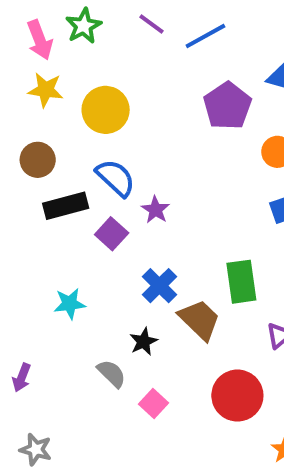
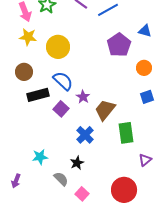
cyan star: (70, 304) -> (40, 157), moved
brown trapezoid: (199, 320) -> (105, 110), moved, turned -95

